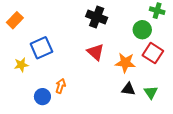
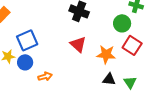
orange arrow: (61, 86) -> (45, 76), turned 56
blue circle: (42, 97) -> (25, 62), moved

